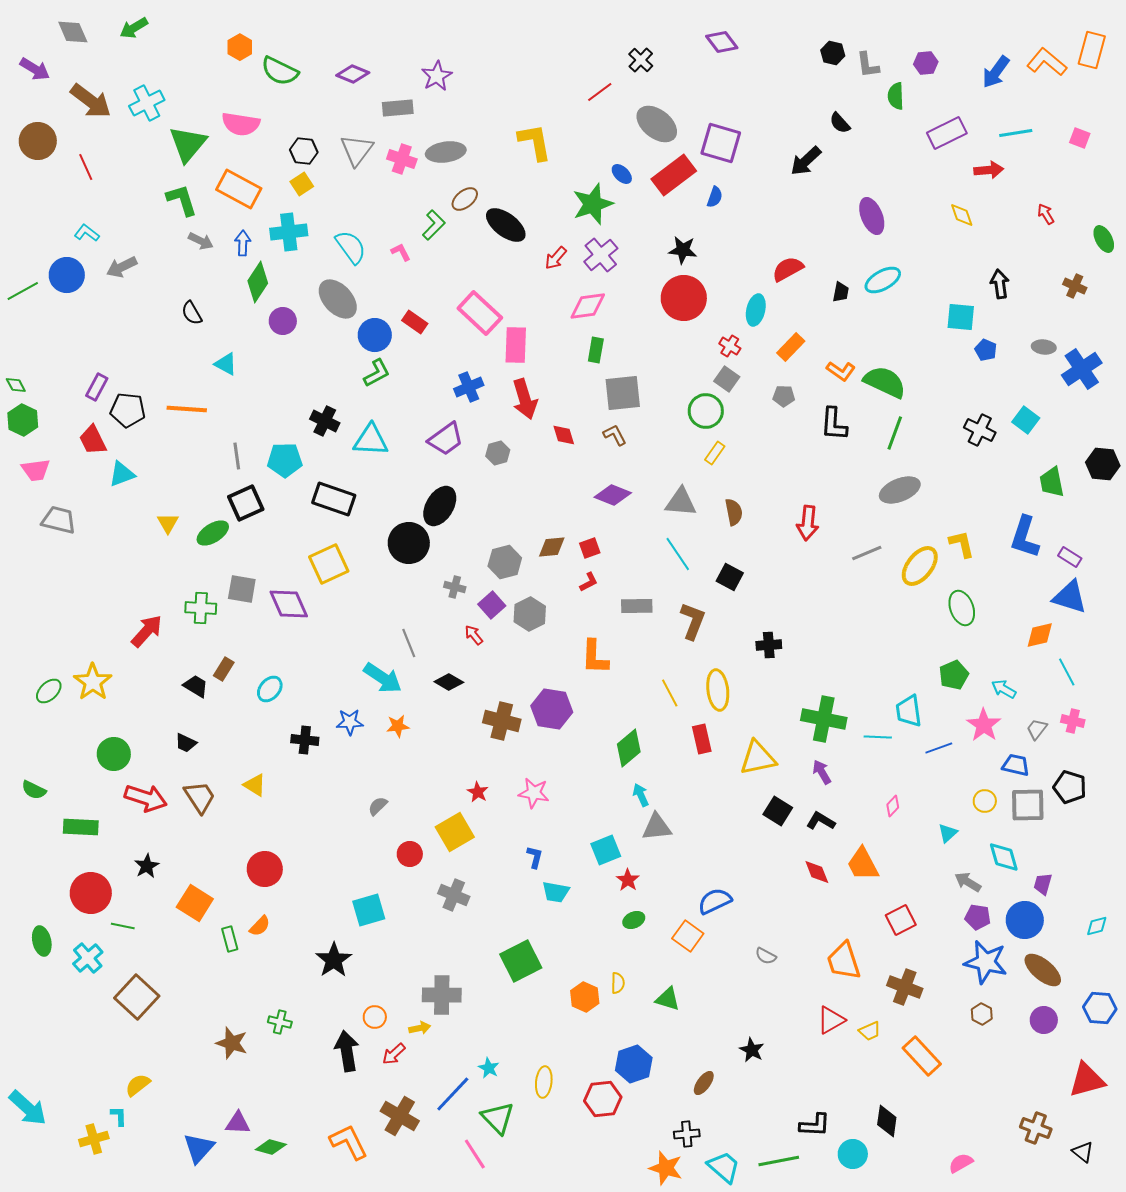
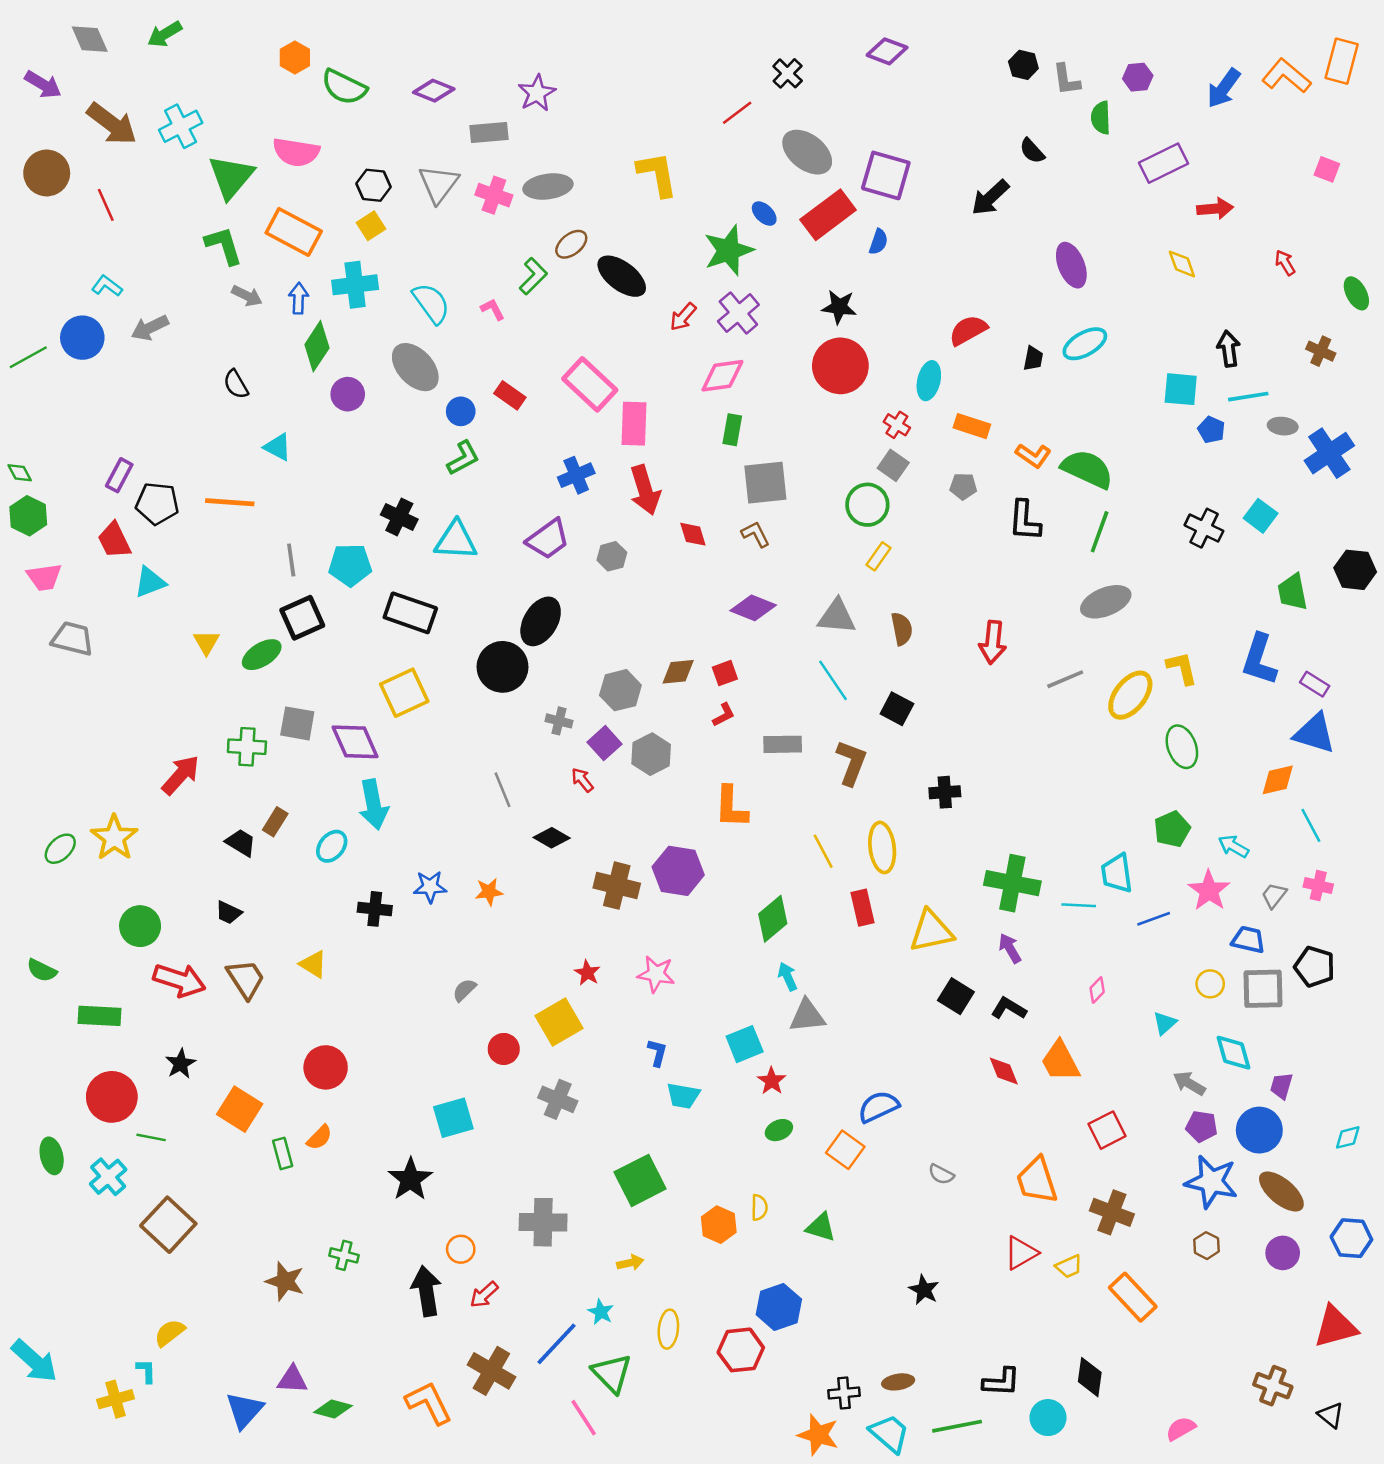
purple diamond: (722, 42) -> (887, 51), turned -32
cyan line: (1016, 133) -> (1248, 397), moved
blue circle: (375, 335) -> (461, 411), size x0.7
orange rectangle: (791, 347) -> (972, 426), turned 64
cyan arrow: (383, 678) -> (373, 804), moved, turned 45
yellow arrow: (420, 1028) -> (630, 1263), moved
brown ellipse: (704, 1083) -> (898, 1382), moved, turned 45

